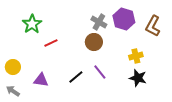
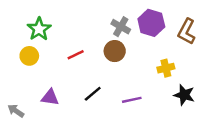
red line: (51, 43) -> (76, 55), moved
yellow circle: (13, 67) -> (29, 56), moved
purple line: (100, 72) -> (132, 100), moved, turned -63
black star: (138, 78) -> (184, 95), moved

